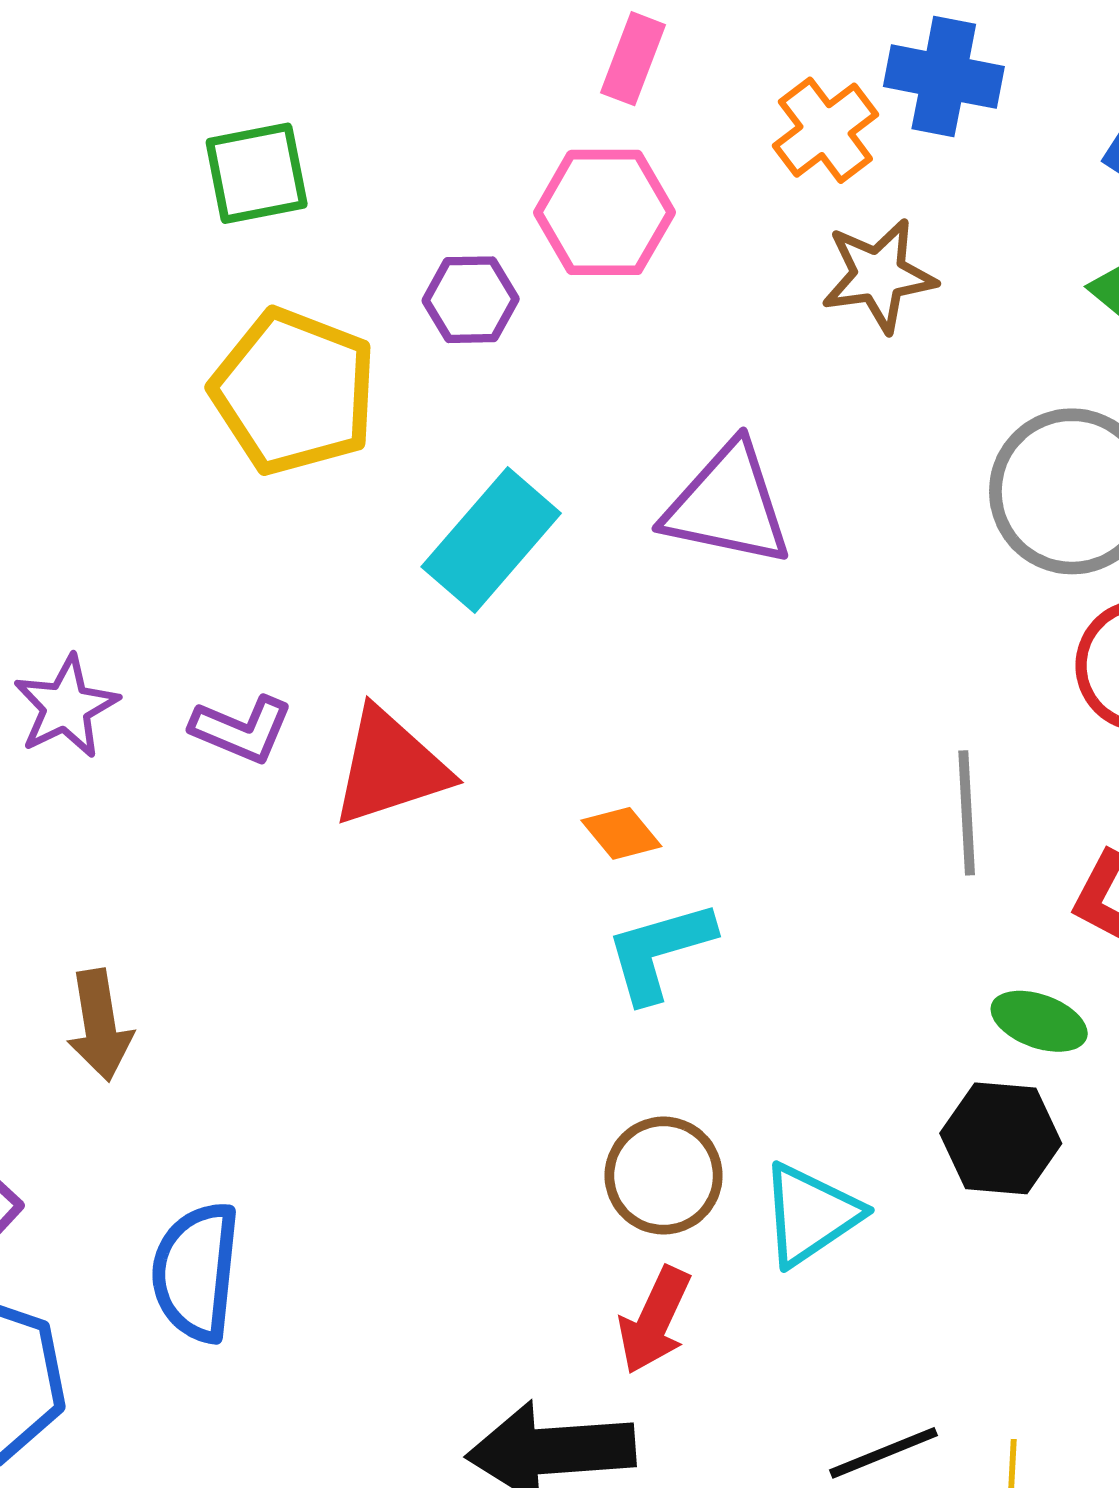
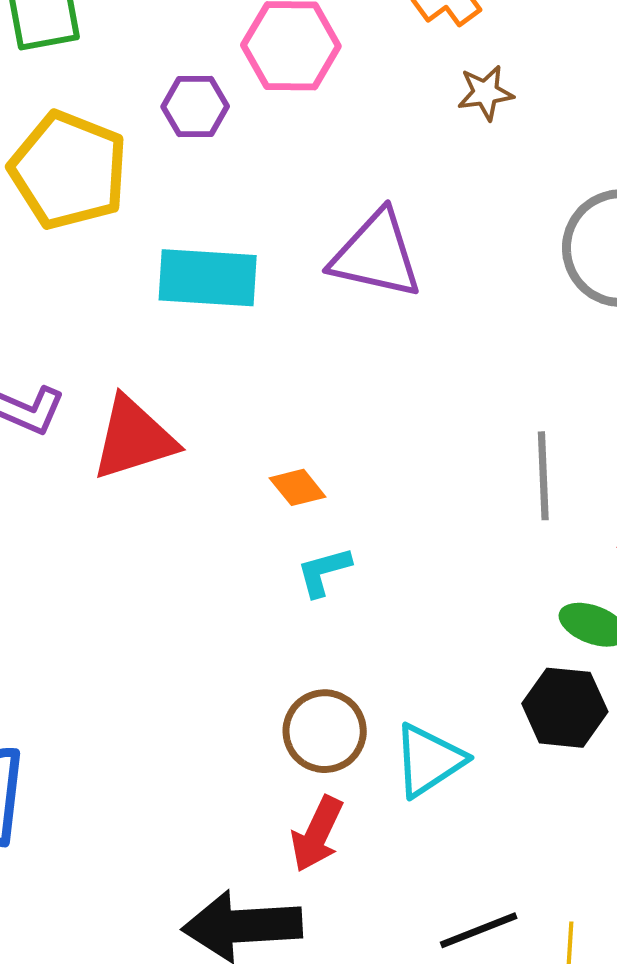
brown star: (879, 275) -> (485, 93), size x0.7
cyan rectangle: (491, 540) -> (208, 278), turned 52
cyan L-shape: (660, 951) -> (324, 572), size x0.7

